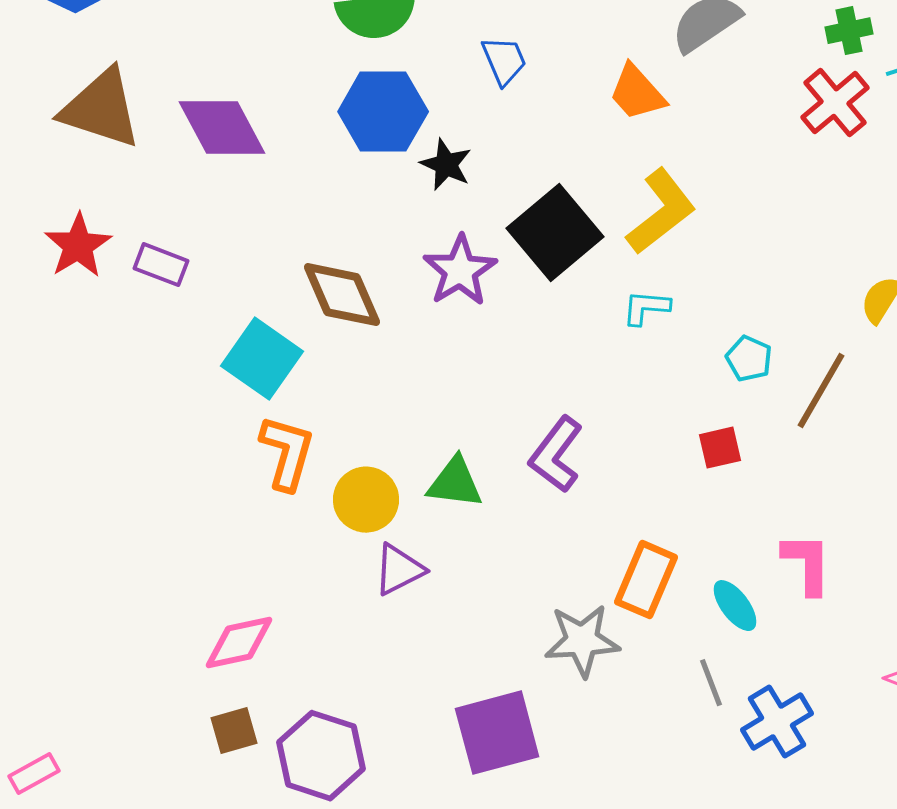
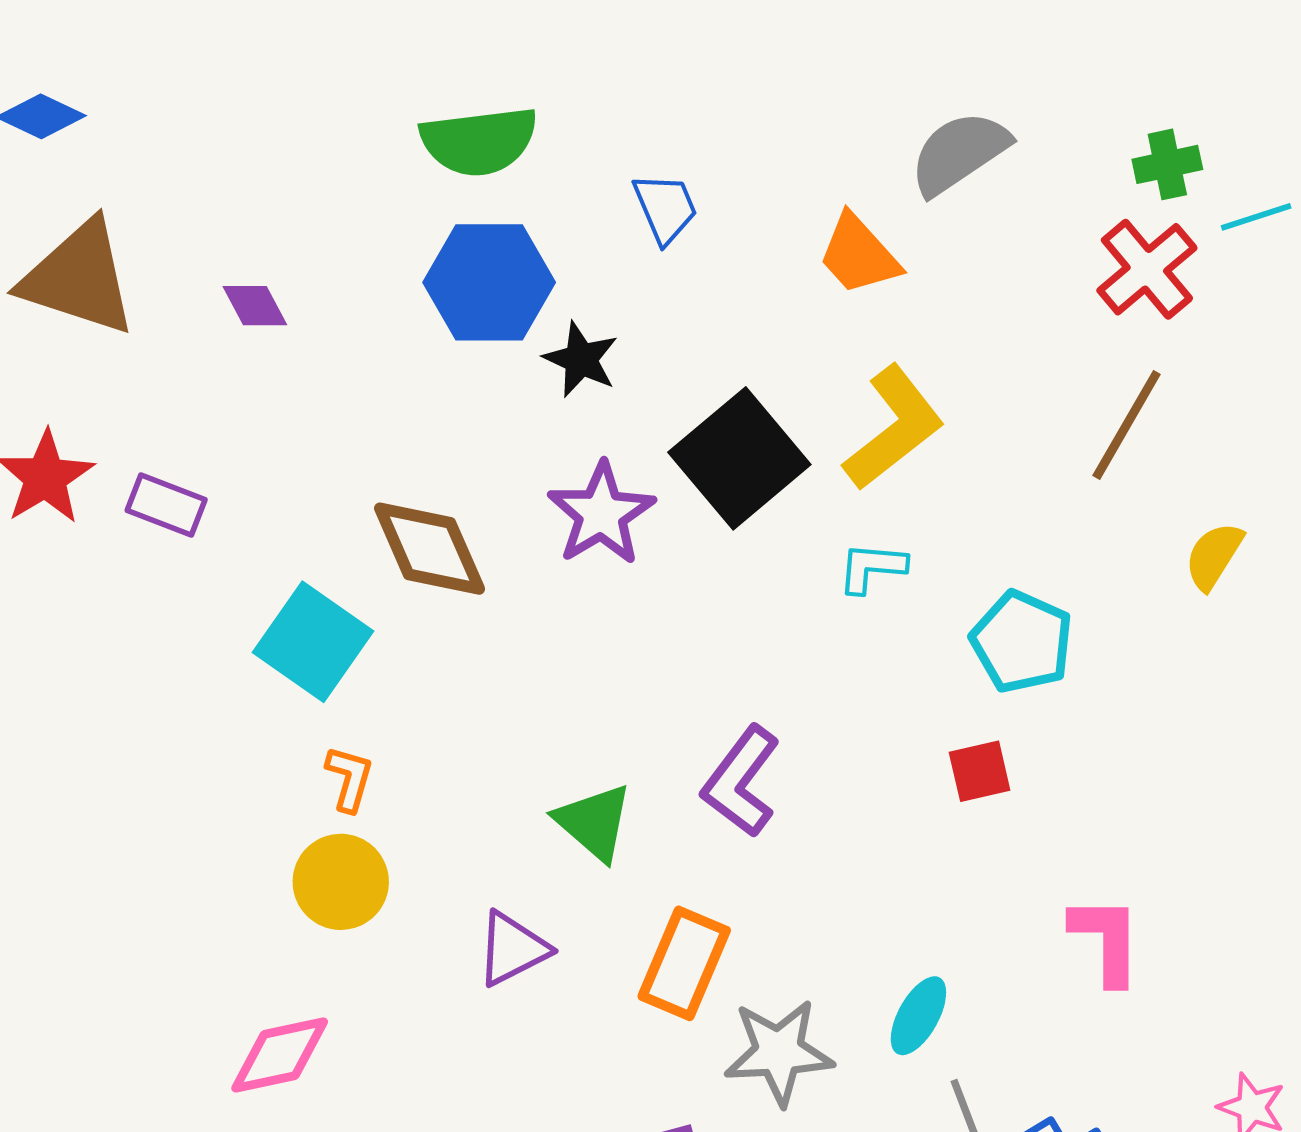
purple diamond: (222, 128) -> (255, 306), size x0.5
cyan pentagon: (749, 359) -> (1022, 642), size x1.5
brown line: (821, 391) -> (1127, 425), moved
orange L-shape: (287, 453) -> (349, 779), size x0.6
green triangle: (455, 483) -> (594, 822), turned 34
yellow circle: (366, 500) -> (341, 882), moved
orange rectangle: (646, 580) -> (684, 963), moved
cyan ellipse: (735, 606) -> (918, 1016), moved, turned 66

